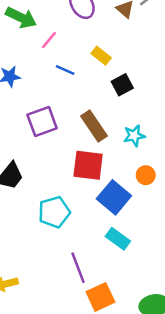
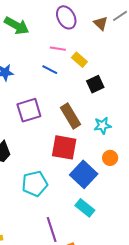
pink line: (49, 40) -> (58, 49), moved, turned 56

